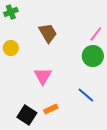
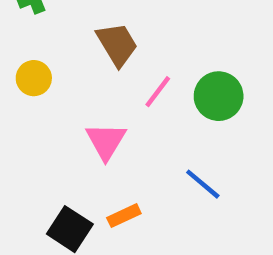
pink line: (96, 34) -> (158, 92), moved

